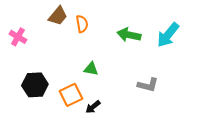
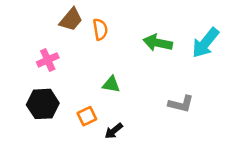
pink cross: (18, 37) -> (48, 60), moved, turned 36
orange square: (71, 95) -> (87, 116), size x0.7

